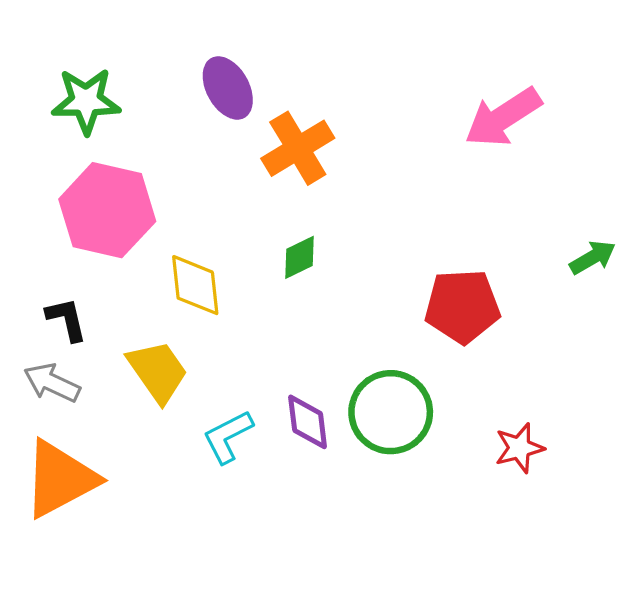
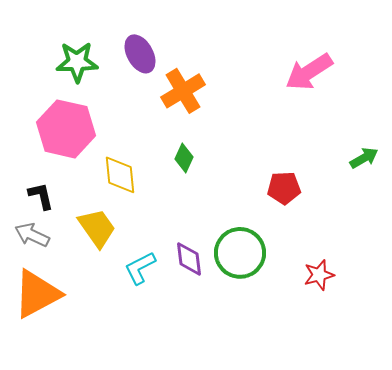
green star: (86, 101) -> (77, 62), moved
green diamond: (299, 257) -> (184, 158), turned -40
red pentagon: (462, 306) -> (284, 188), size x0.7

